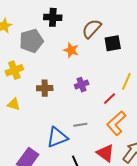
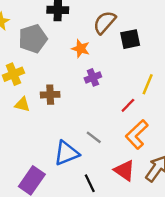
purple cross: (82, 85) -> (93, 77), moved
yellow triangle: (14, 104) -> (22, 104), moved
gray line: (80, 125) -> (94, 137), turned 48

